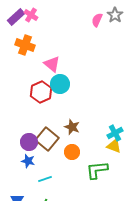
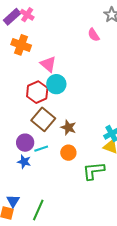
pink semicircle: (97, 20) -> (94, 35), moved, turned -56
brown square: (47, 139) -> (43, 119), moved
cyan line: (45, 179) -> (41, 149), moved

